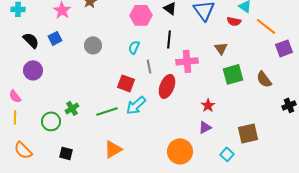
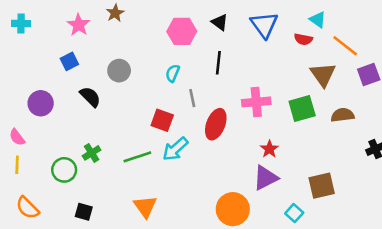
black semicircle: (31, 40) -> (90, 97), moved
brown triangle: (221, 48) -> (323, 75), moved, size x1.5
pink cross: (187, 61) -> (256, 102), moved
brown semicircle: (264, 79) -> (343, 115), turned 120
purple triangle: (205, 127) -> (265, 178), size x1.5
orange triangle: (113, 149) -> (145, 207), turned -36

